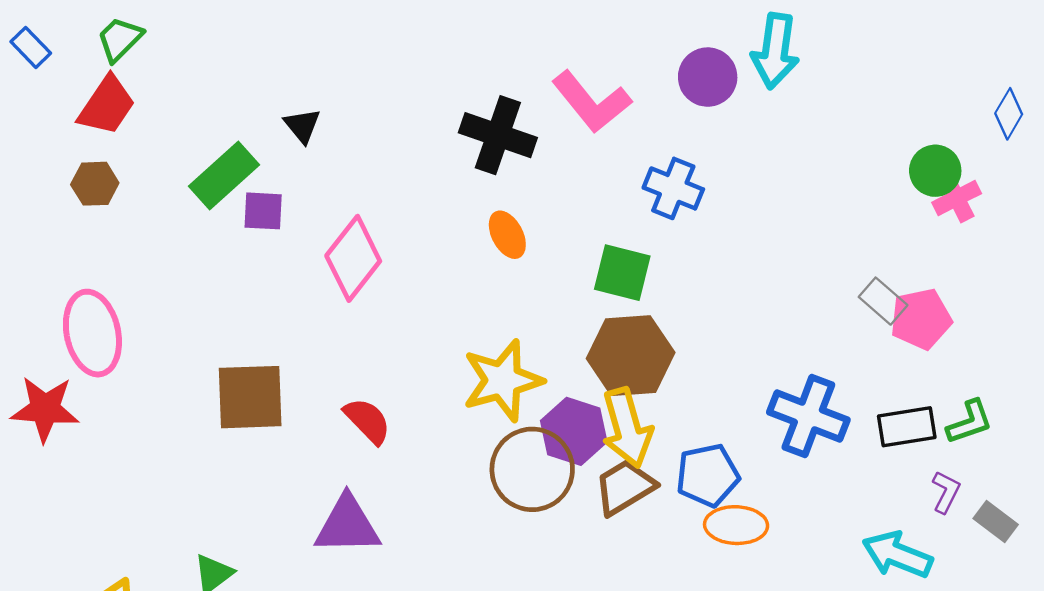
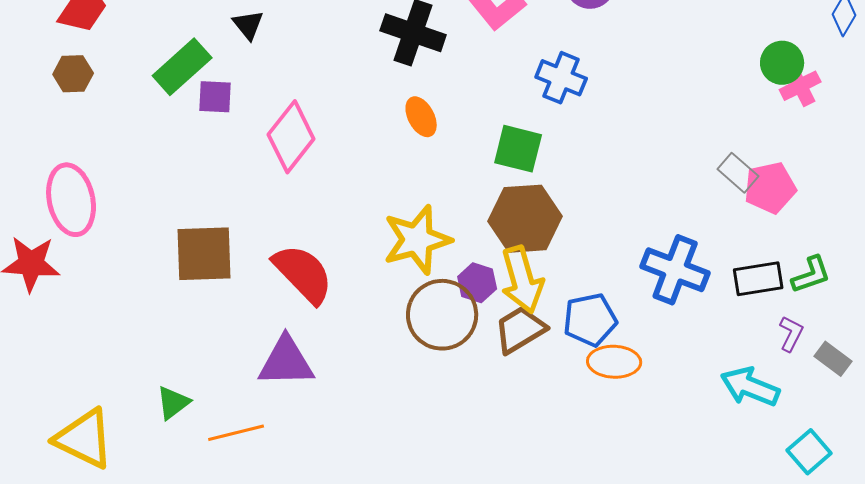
red semicircle: (367, 421) -> (303, 274), size x1.5
purple hexagon: (574, 431) -> (477, 283), size x0.7

